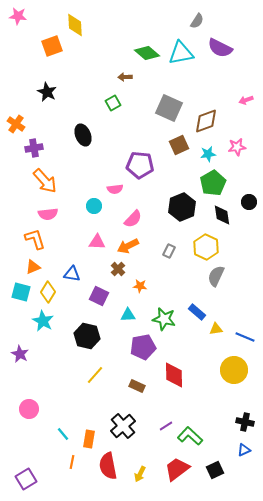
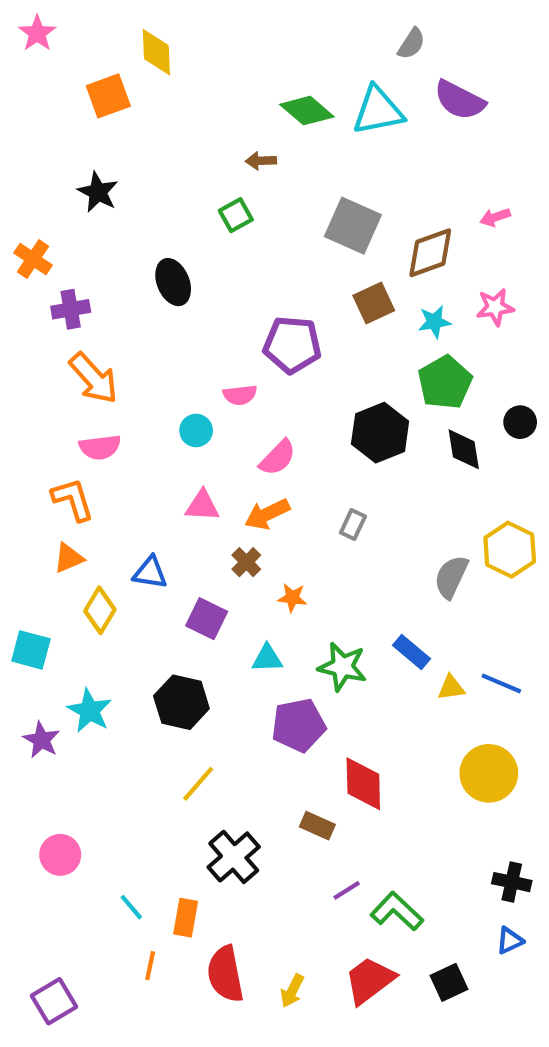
pink star: (18, 16) -> (37, 33), turned 30
pink arrow: (246, 100) -> (495, 217), moved
yellow hexagon: (206, 247) -> (510, 550), moved
cyan square: (21, 292) -> (31, 650), moved
cyan star: (43, 321) -> (89, 711), moved
blue line: (245, 337) -> (501, 683), moved
brown rectangle: (137, 386) -> (317, 826), moved
black cross: (123, 426) -> (234, 857), moved

